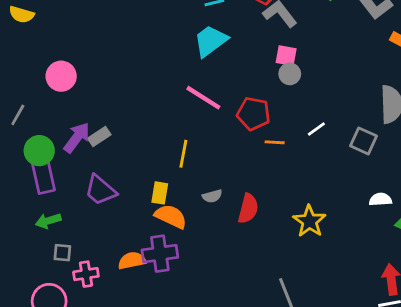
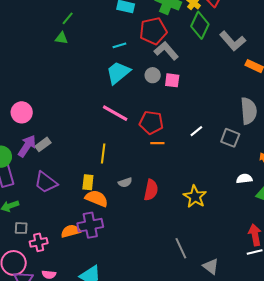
gray circle: (290, 74) -> (153, 75), moved
pink circle: (61, 76) -> (22, 112), moved
orange line: (275, 142) -> (157, 143), moved

